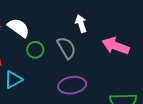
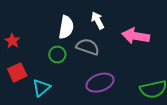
white semicircle: (19, 28) -> (66, 27), moved, turned 75
gray semicircle: (66, 48) -> (88, 47), turned -30

